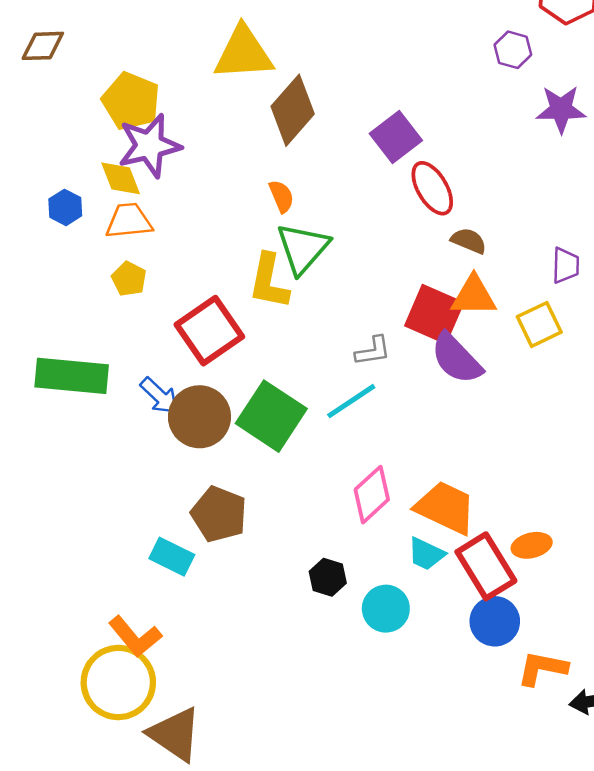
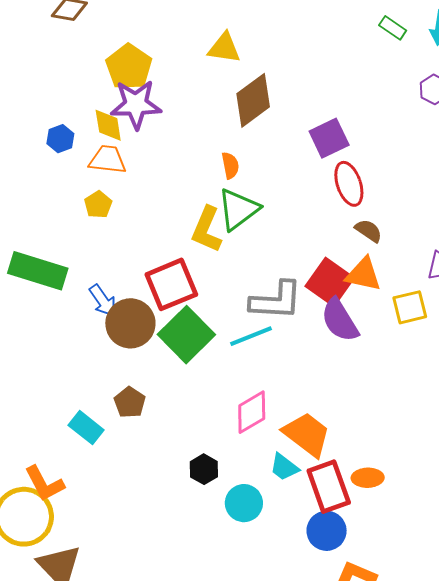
yellow triangle: (243, 53) -> (224, 48), size x0.7
red square: (209, 331) -> (171, 284), moved
gray L-shape: (373, 351) -> (276, 301), size x1.8
brown pentagon: (219, 514) -> (130, 402), size x0.7

